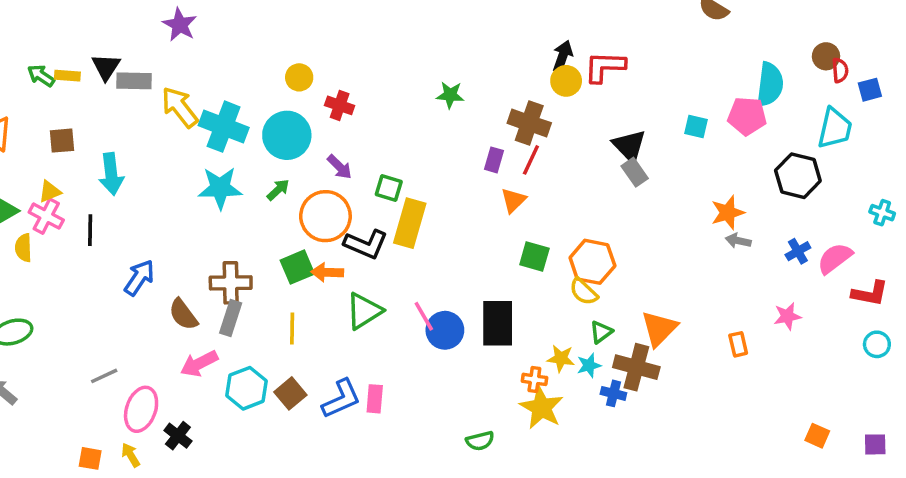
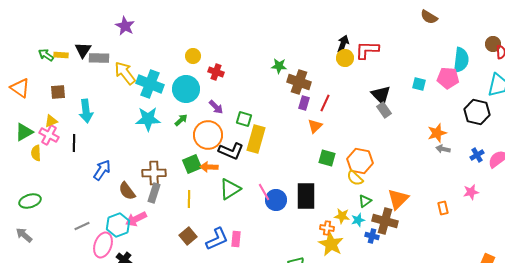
brown cross: (529, 123) -> (299, 82), moved
cyan hexagon: (246, 388) -> (118, 225), moved

